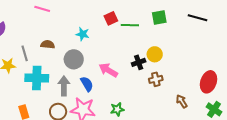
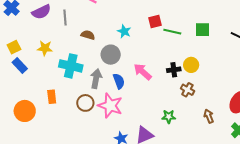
gray line: (25, 53) -> (65, 17), moved
brown cross: (156, 79) -> (187, 90), turned 32
green star: (117, 109) -> (169, 117), moved

